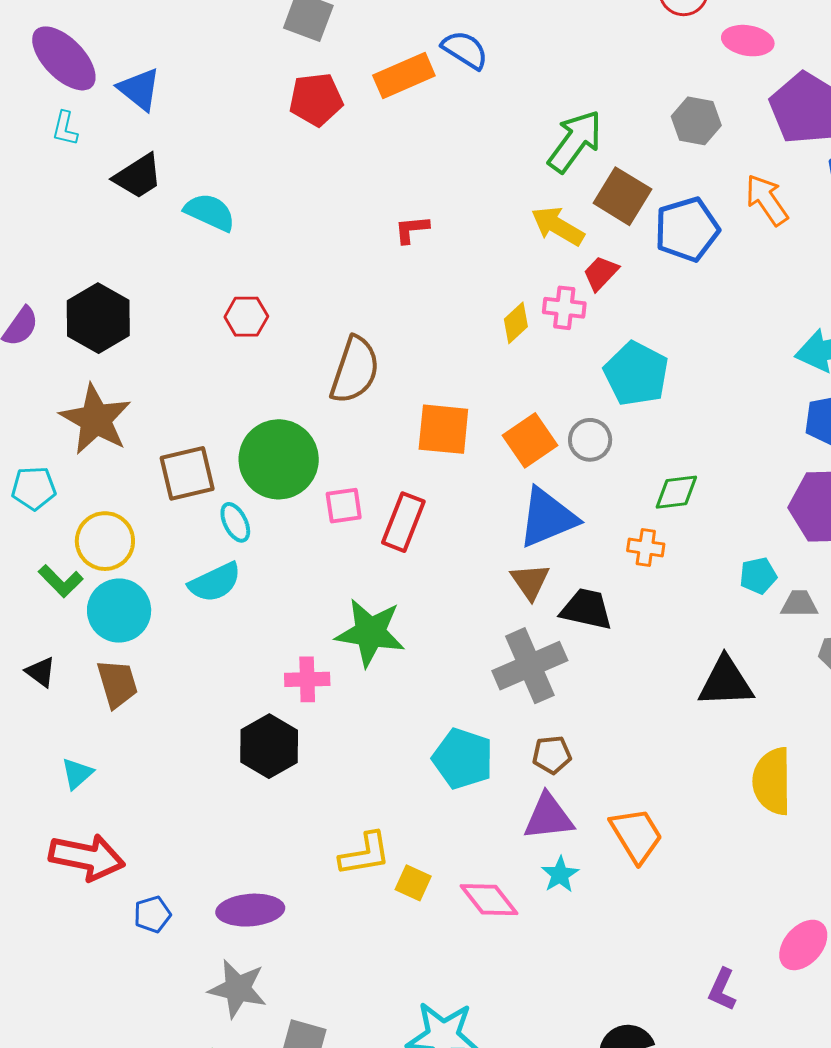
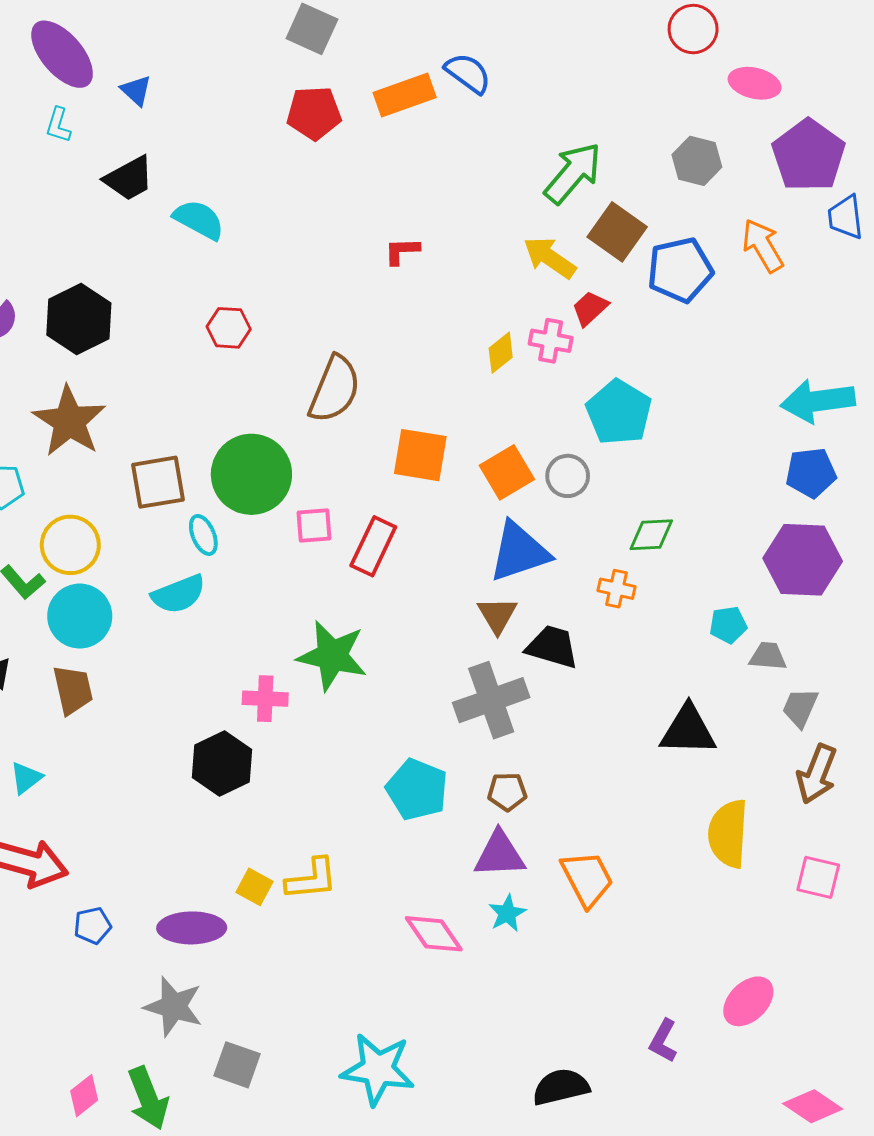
blue triangle: (139, 89) -> (136, 90), size x0.7
yellow square: (413, 883) -> (255, 887), moved

